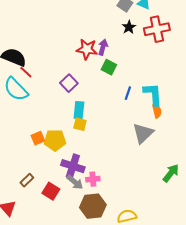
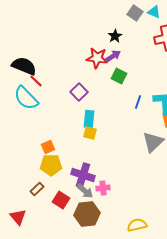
black star: (129, 27) -> (115, 36), moved
purple arrow: (103, 47) -> (113, 56), turned 42
yellow pentagon: (55, 140) -> (51, 165), moved
brown hexagon: (93, 206) -> (87, 214), moved

